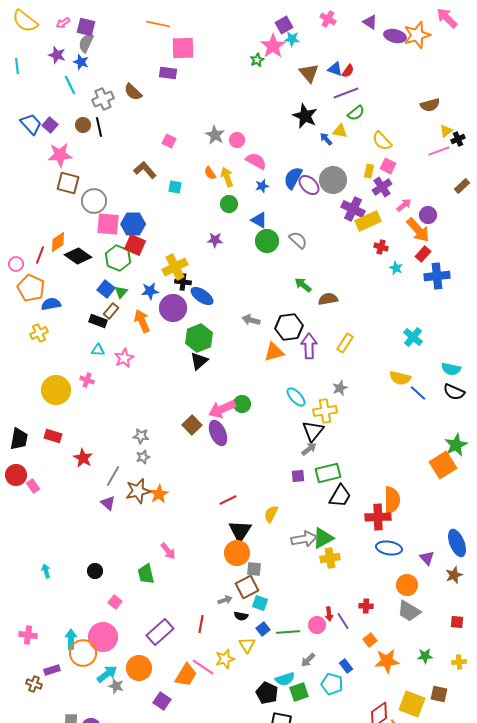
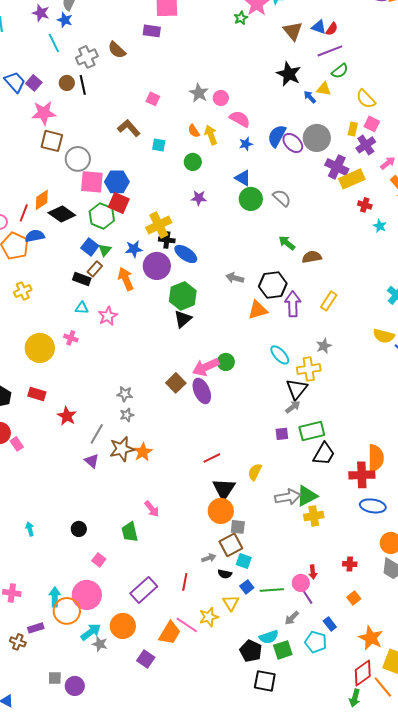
green circle: (229, 204) -> (193, 162), moved
blue semicircle: (51, 304) -> (35, 236), moved
purple line: (343, 621) -> (307, 596), moved
orange star: (387, 661) -> (371, 638), moved, turned 30

